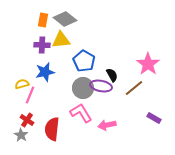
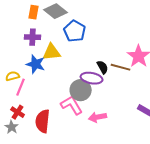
yellow triangle: (61, 40) -> (52, 52), moved
blue pentagon: (84, 61) -> (75, 31), moved
blue star: (45, 72) -> (36, 64), turned 30
gray circle: (83, 88) -> (81, 90), moved
brown line: (134, 88) -> (121, 67), moved, turned 54

